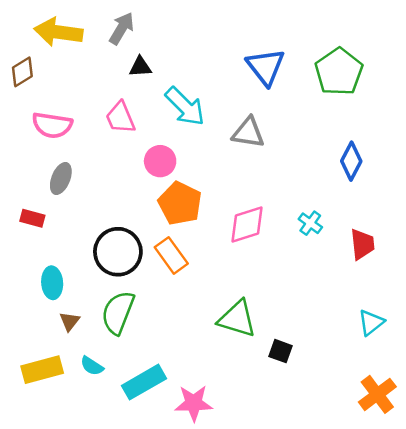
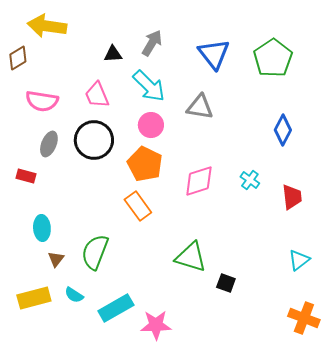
gray arrow: (122, 28) -> (152, 43), moved
pink circle: (160, 161) -> (151, 125), moved
black circle: (118, 252) -> (94, 140), moved
orange cross: (377, 394) -> (304, 318), turned -32

